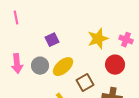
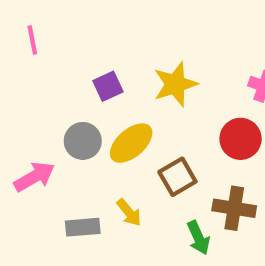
yellow star: (98, 39) -> (175, 84), moved
pink arrow: (17, 64) -> (34, 177), moved, turned -114

